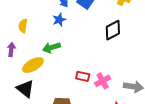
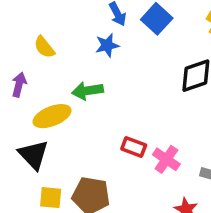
yellow semicircle: (23, 26) -> (44, 47), turned -56
pink cross: (103, 81) -> (166, 159), turned -35

